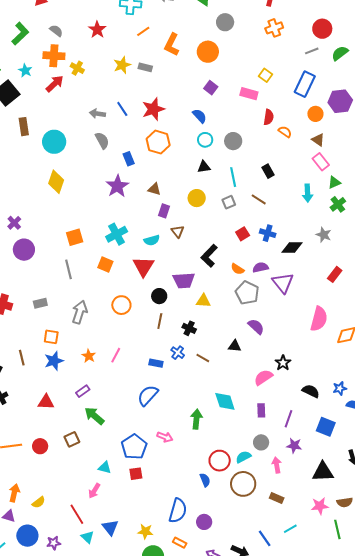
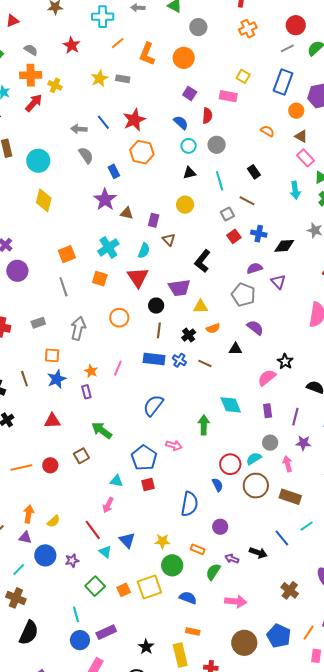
red semicircle: (269, 117) -> (207, 116), moved
brown triangle: (154, 189) -> (127, 213), moved
gray square: (229, 202) -> (227, 214), moved
cyan semicircle: (152, 240) -> (144, 251), turned -49
orange semicircle: (238, 269) -> (213, 328), moved, turned -48
purple triangle: (283, 283) -> (278, 282), size x0.7
black cross: (189, 328) -> (189, 335), turned 32
blue rectangle: (156, 363) -> (154, 359), moved, size x1.5
purple rectangle: (83, 391) -> (86, 392), moved, turned -64
brown rectangle: (277, 498) -> (290, 497), size x1.5
blue semicircle: (178, 511) -> (189, 504), moved

